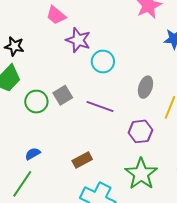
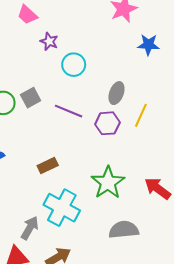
purple star: (78, 40) -> (49, 41), size x0.7
purple hexagon: (140, 131) -> (107, 123), moved

